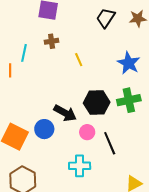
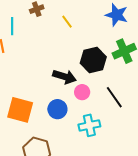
blue circle: (44, 129) -> (57, 109), moved
pink circle: (87, 132) -> (82, 92), moved

